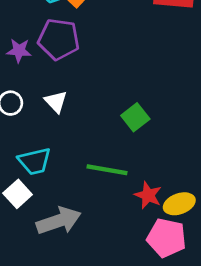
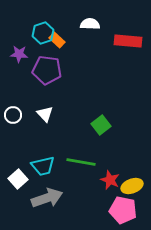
purple star: (19, 51) -> (19, 54), moved
cyan trapezoid: (35, 161) -> (43, 166), moved

